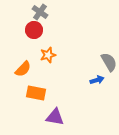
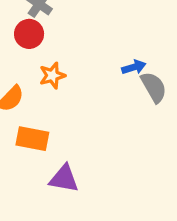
blue arrow: (97, 80) -> (134, 67), moved

